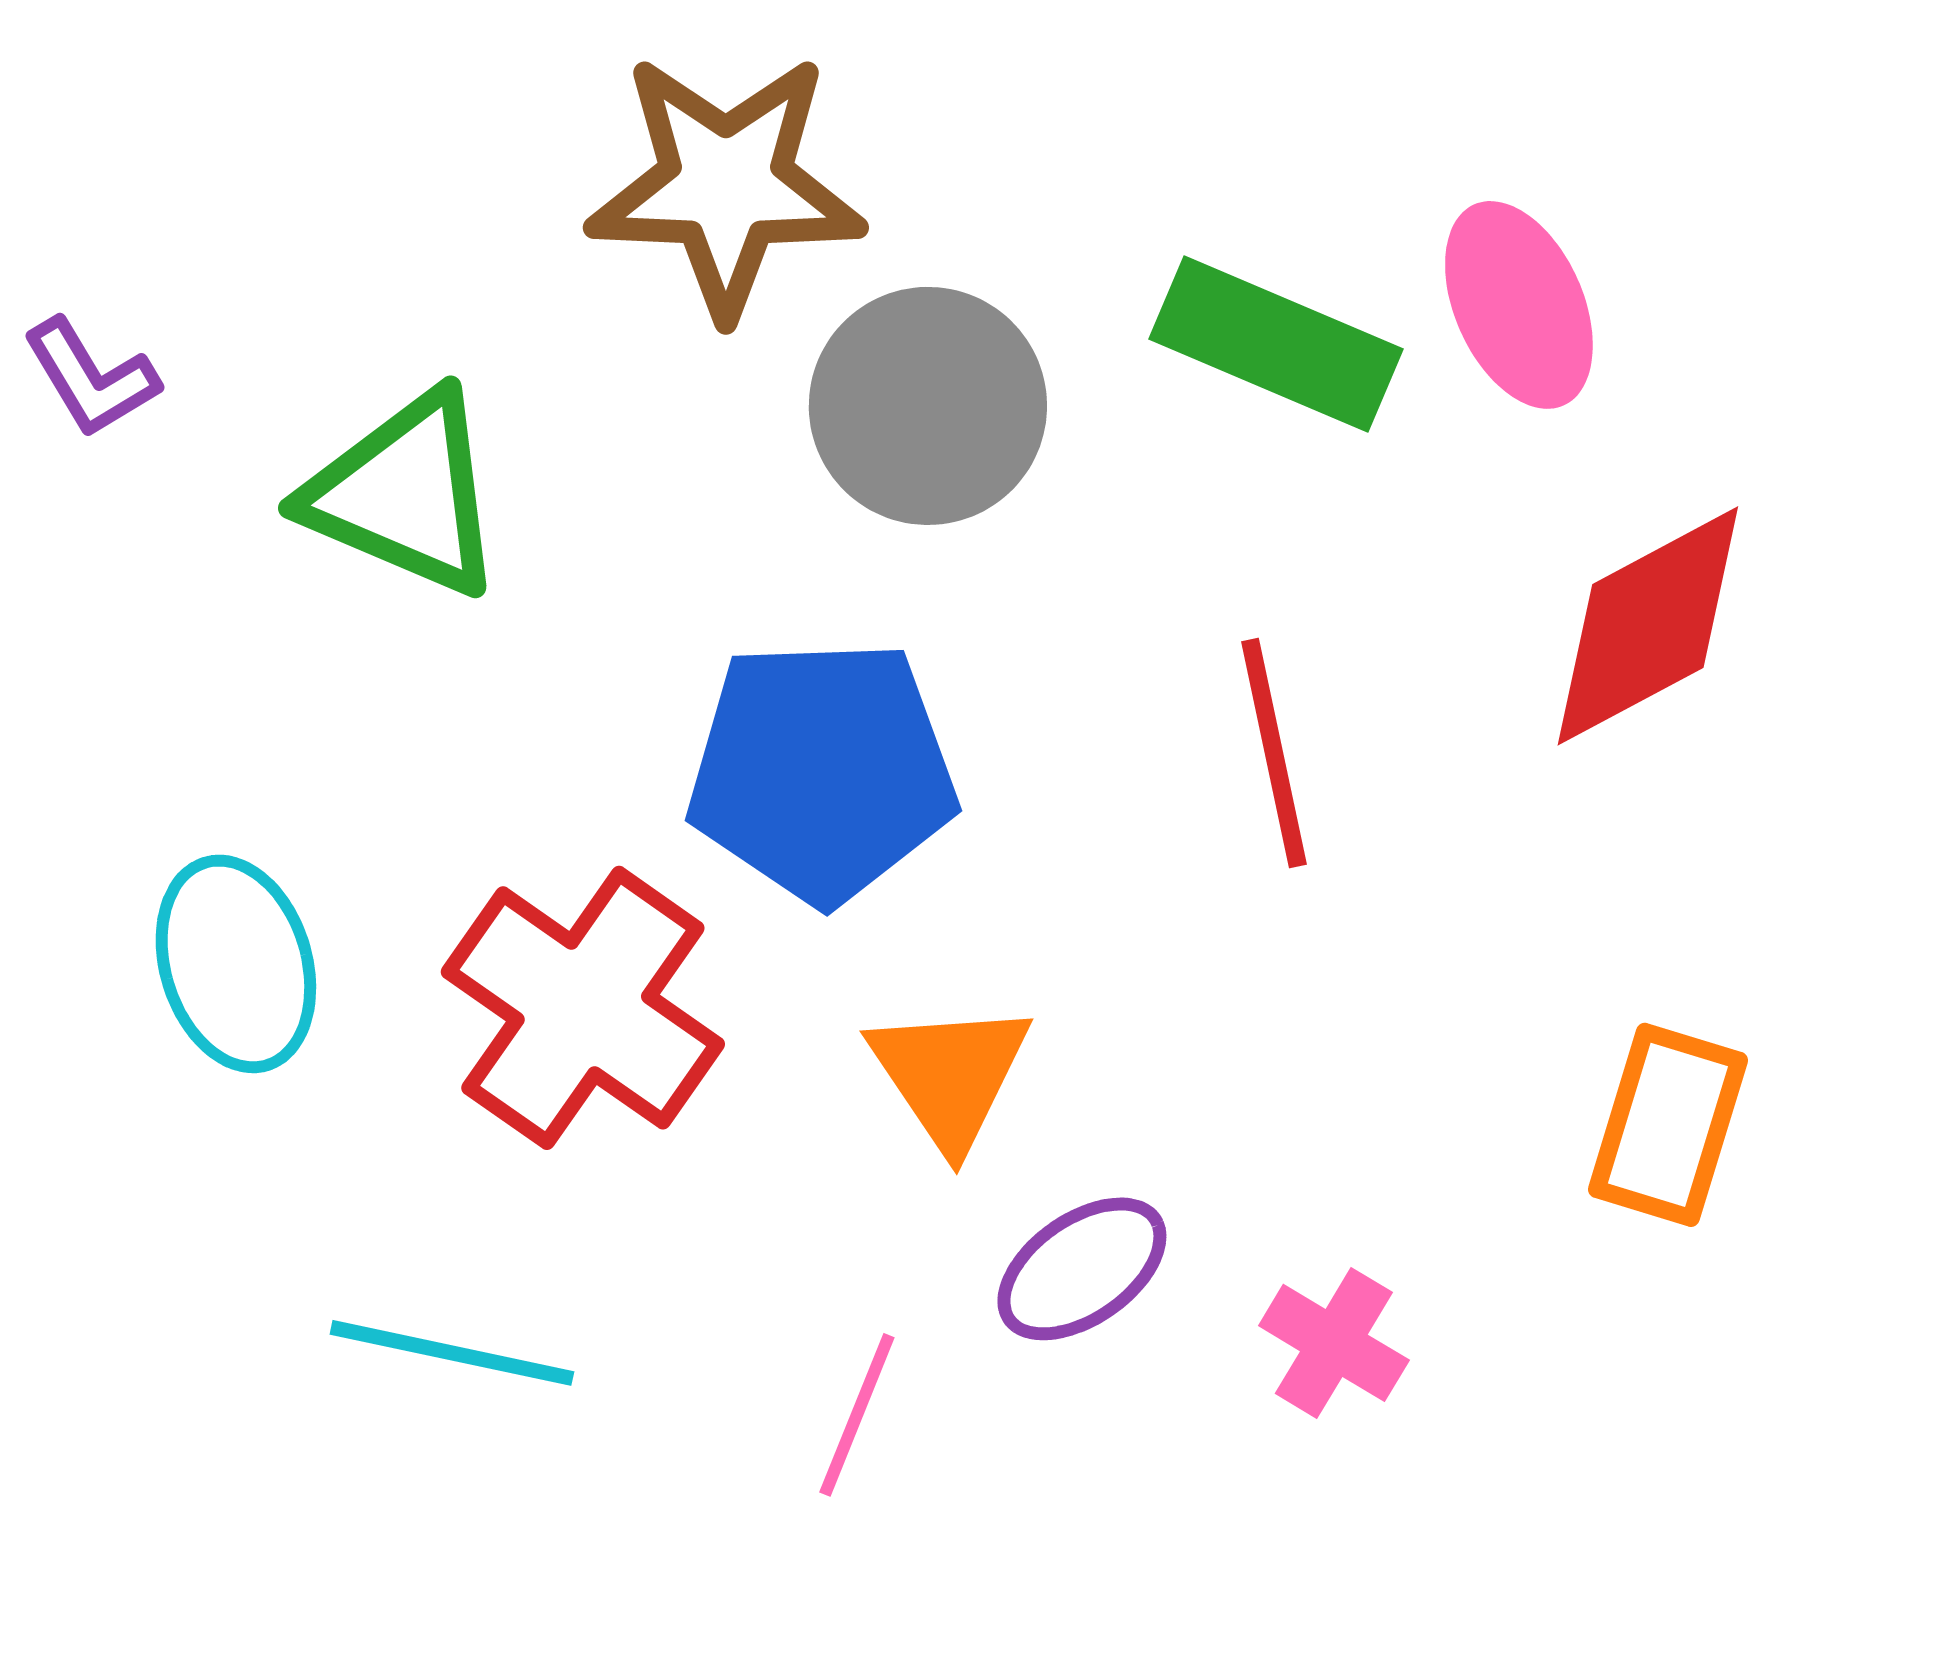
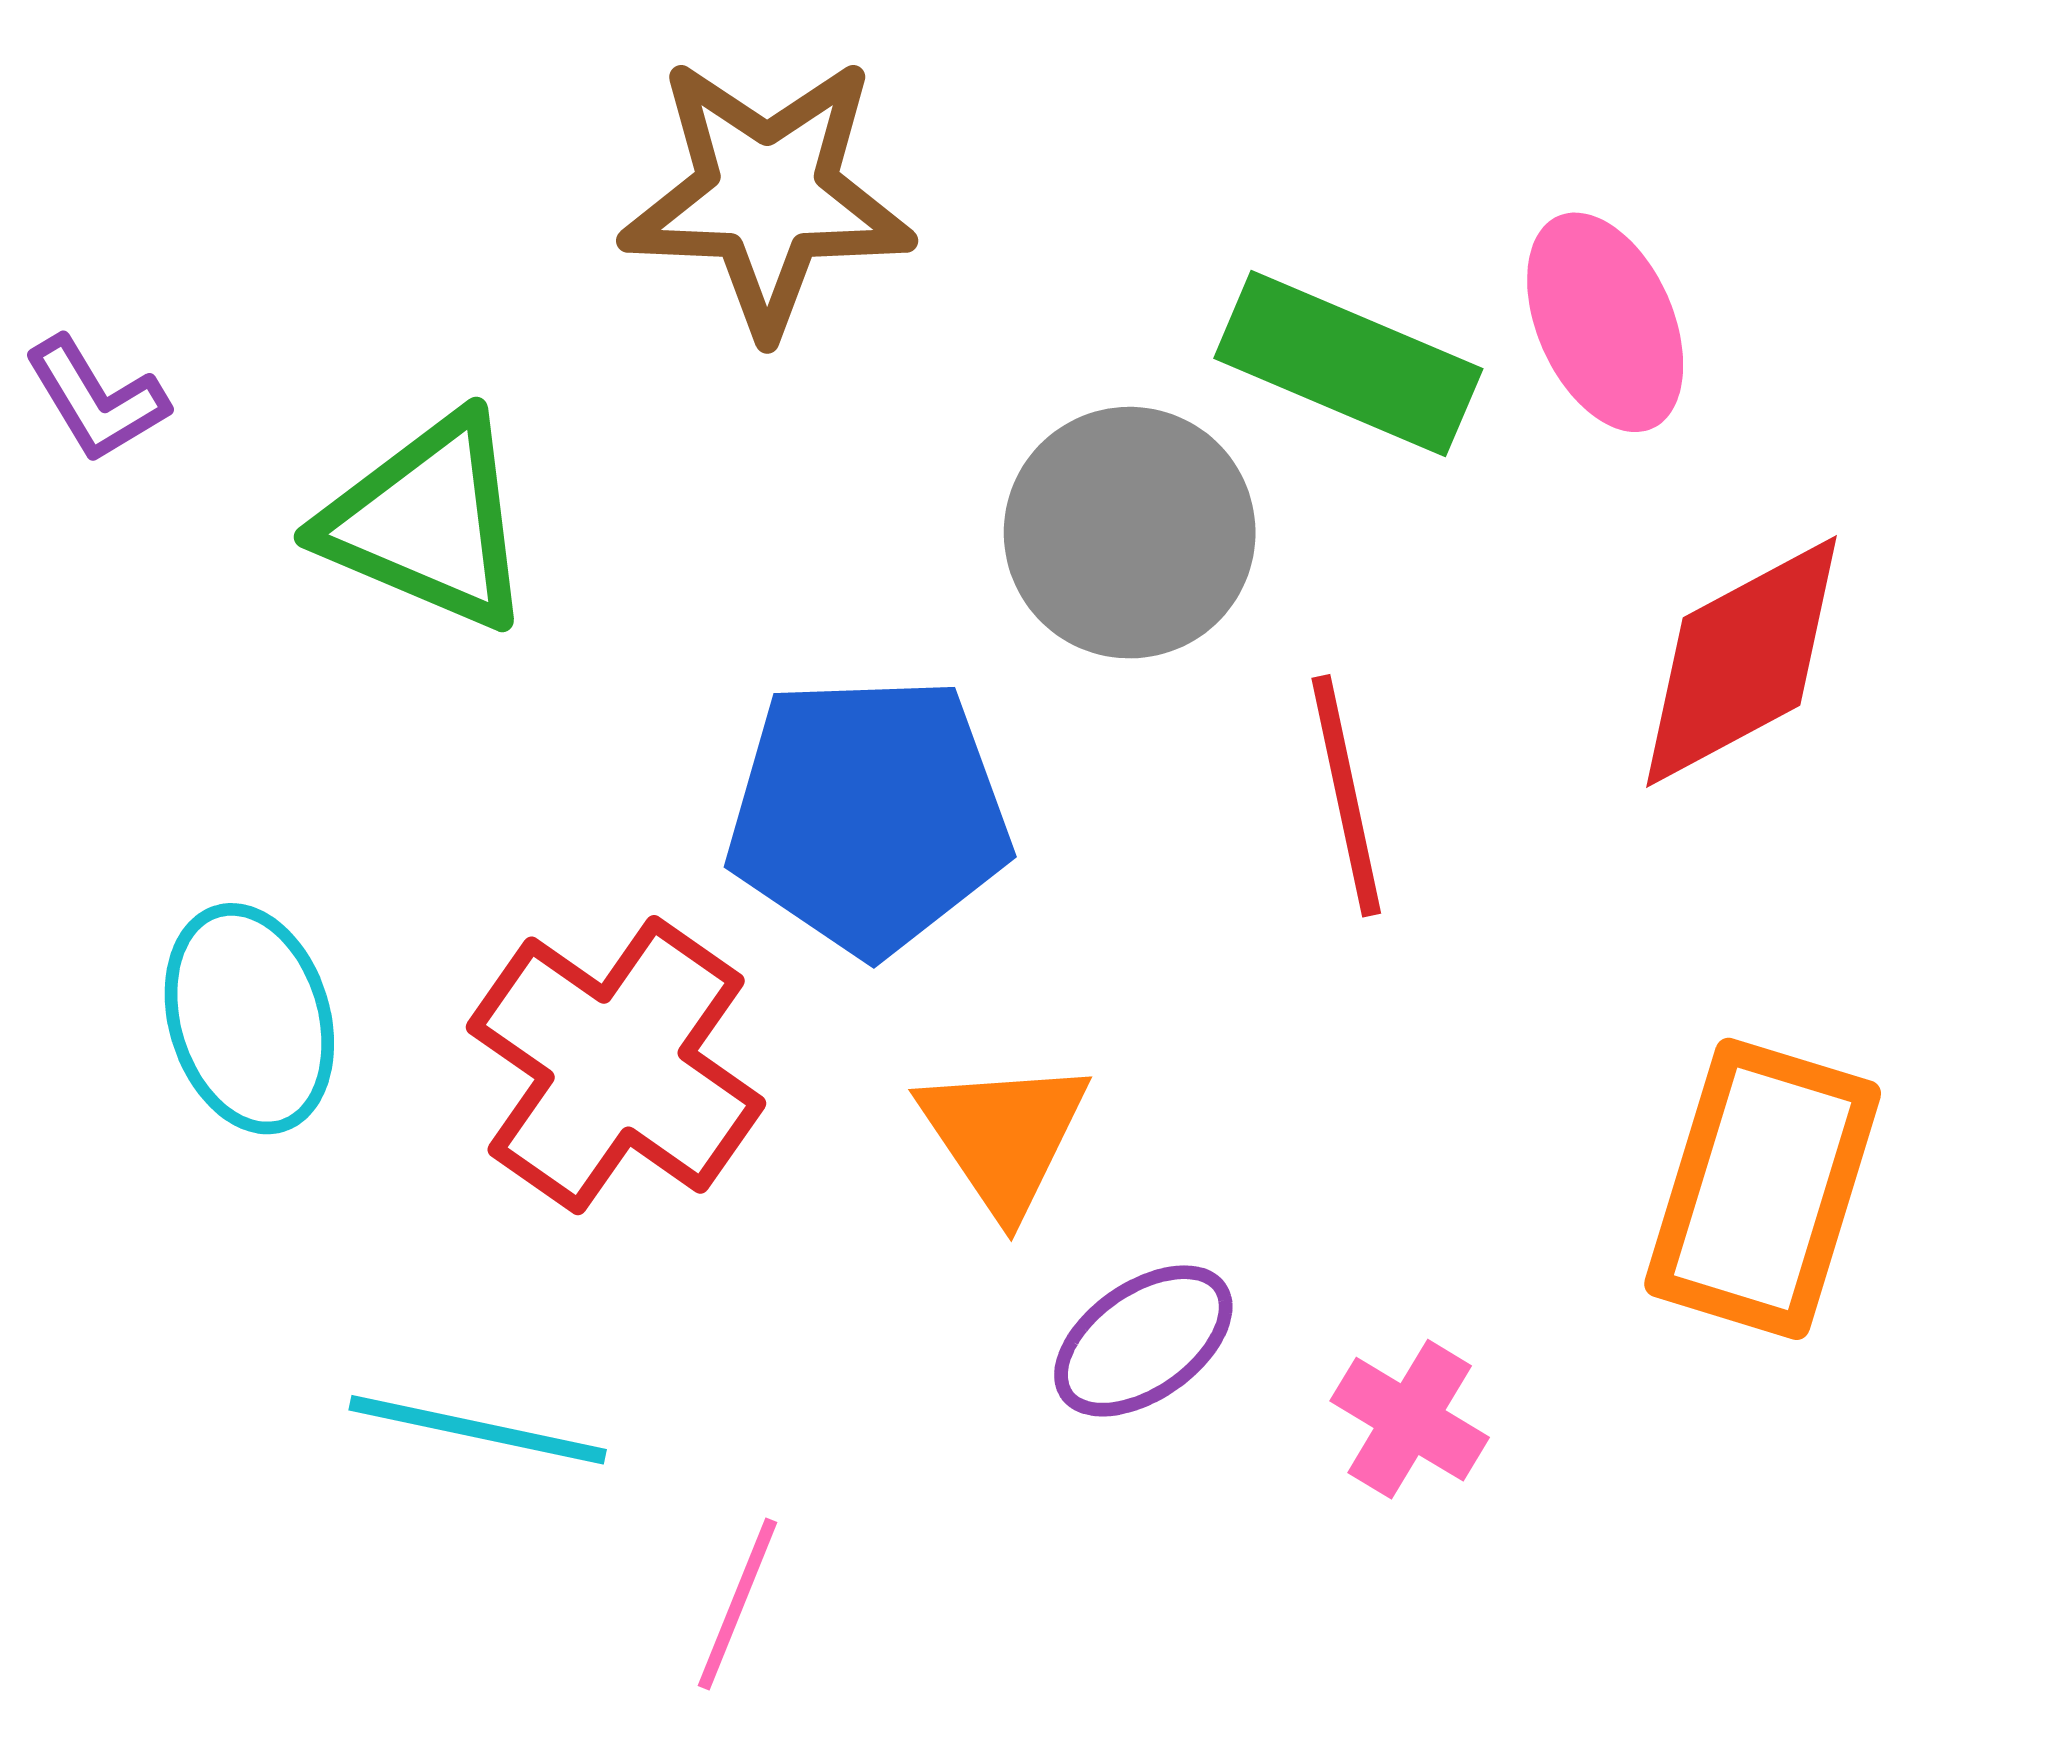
gray circle: (928, 406) -> (1130, 533), moved
orange rectangle: (1668, 1125) -> (1763, 1189), size x1.4
pink line: (857, 1415) -> (738, 1604), moved

